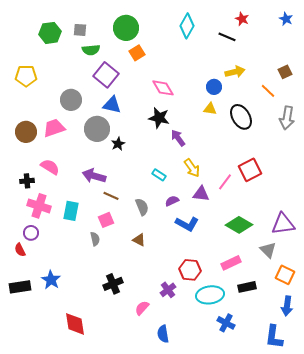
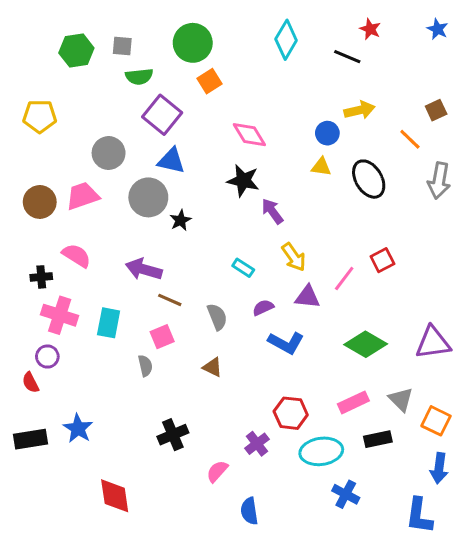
red square: (250, 170) -> (382, 260), size x0.7
gray triangle: (268, 250) -> (401, 399), moved

